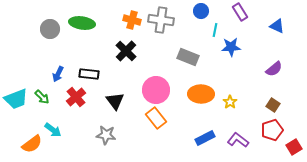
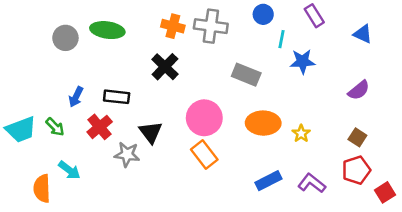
gray star: (106, 135) -> (127, 154), moved
orange semicircle: (32, 144) -> (42, 188), turned 125

